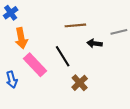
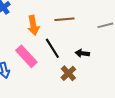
orange arrow: (21, 38) -> (33, 25), moved
black arrow: (94, 44) -> (82, 53), moved

